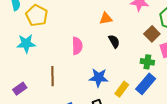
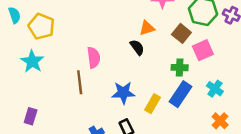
orange triangle: (106, 18) -> (147, 28), moved
cyan star: (26, 44) -> (32, 61), turned -30
brown line: (53, 76) -> (80, 82), moved
purple rectangle: (20, 89) -> (31, 116), turned -32

